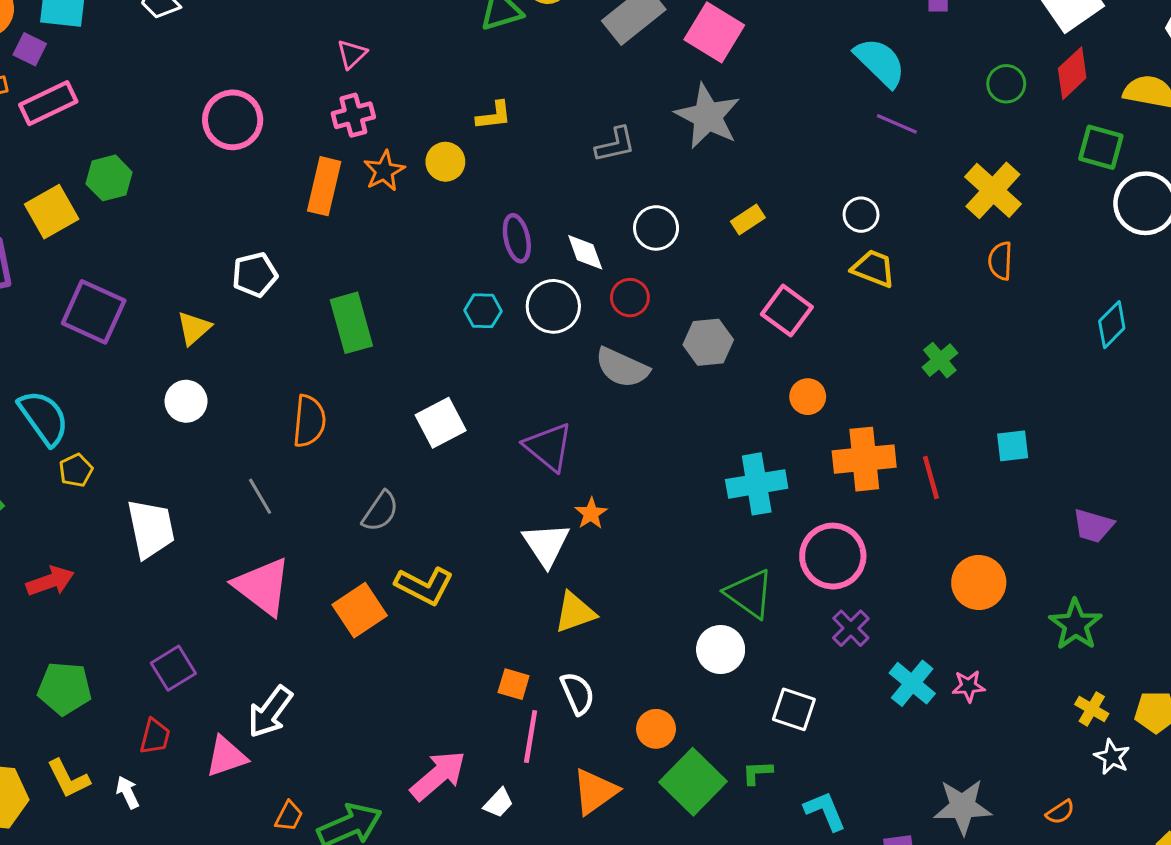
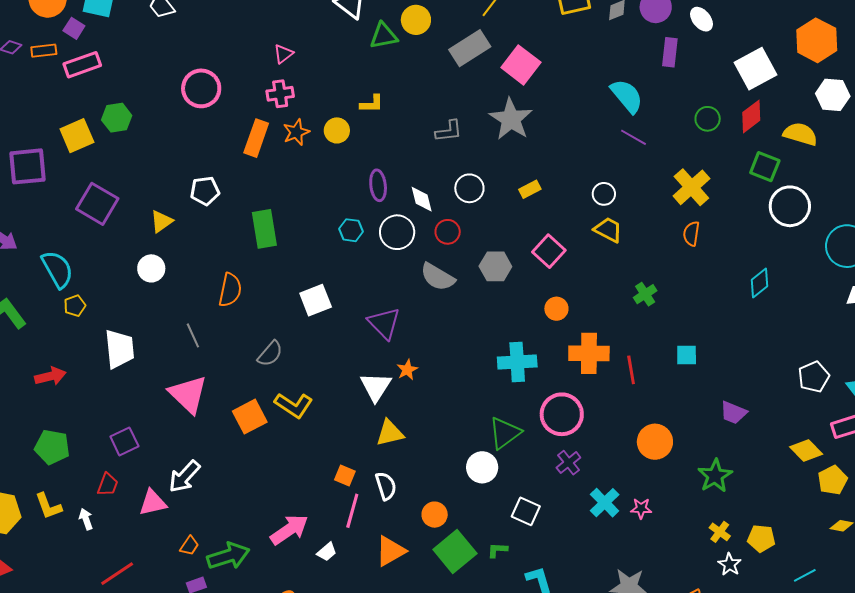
green triangle: (749, 594) -> (505, 433), turned 42

